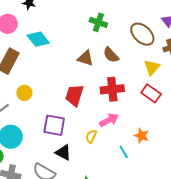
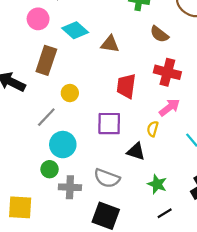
brown triangle: (85, 58) -> (110, 44), moved
red cross: (112, 89) -> (167, 72), turned 30
black triangle: (63, 152) -> (136, 151), moved

